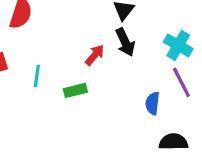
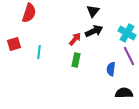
black arrow: (125, 42) -> (94, 31), turned -90
green rectangle: (75, 90) -> (76, 60), moved, turned -64

